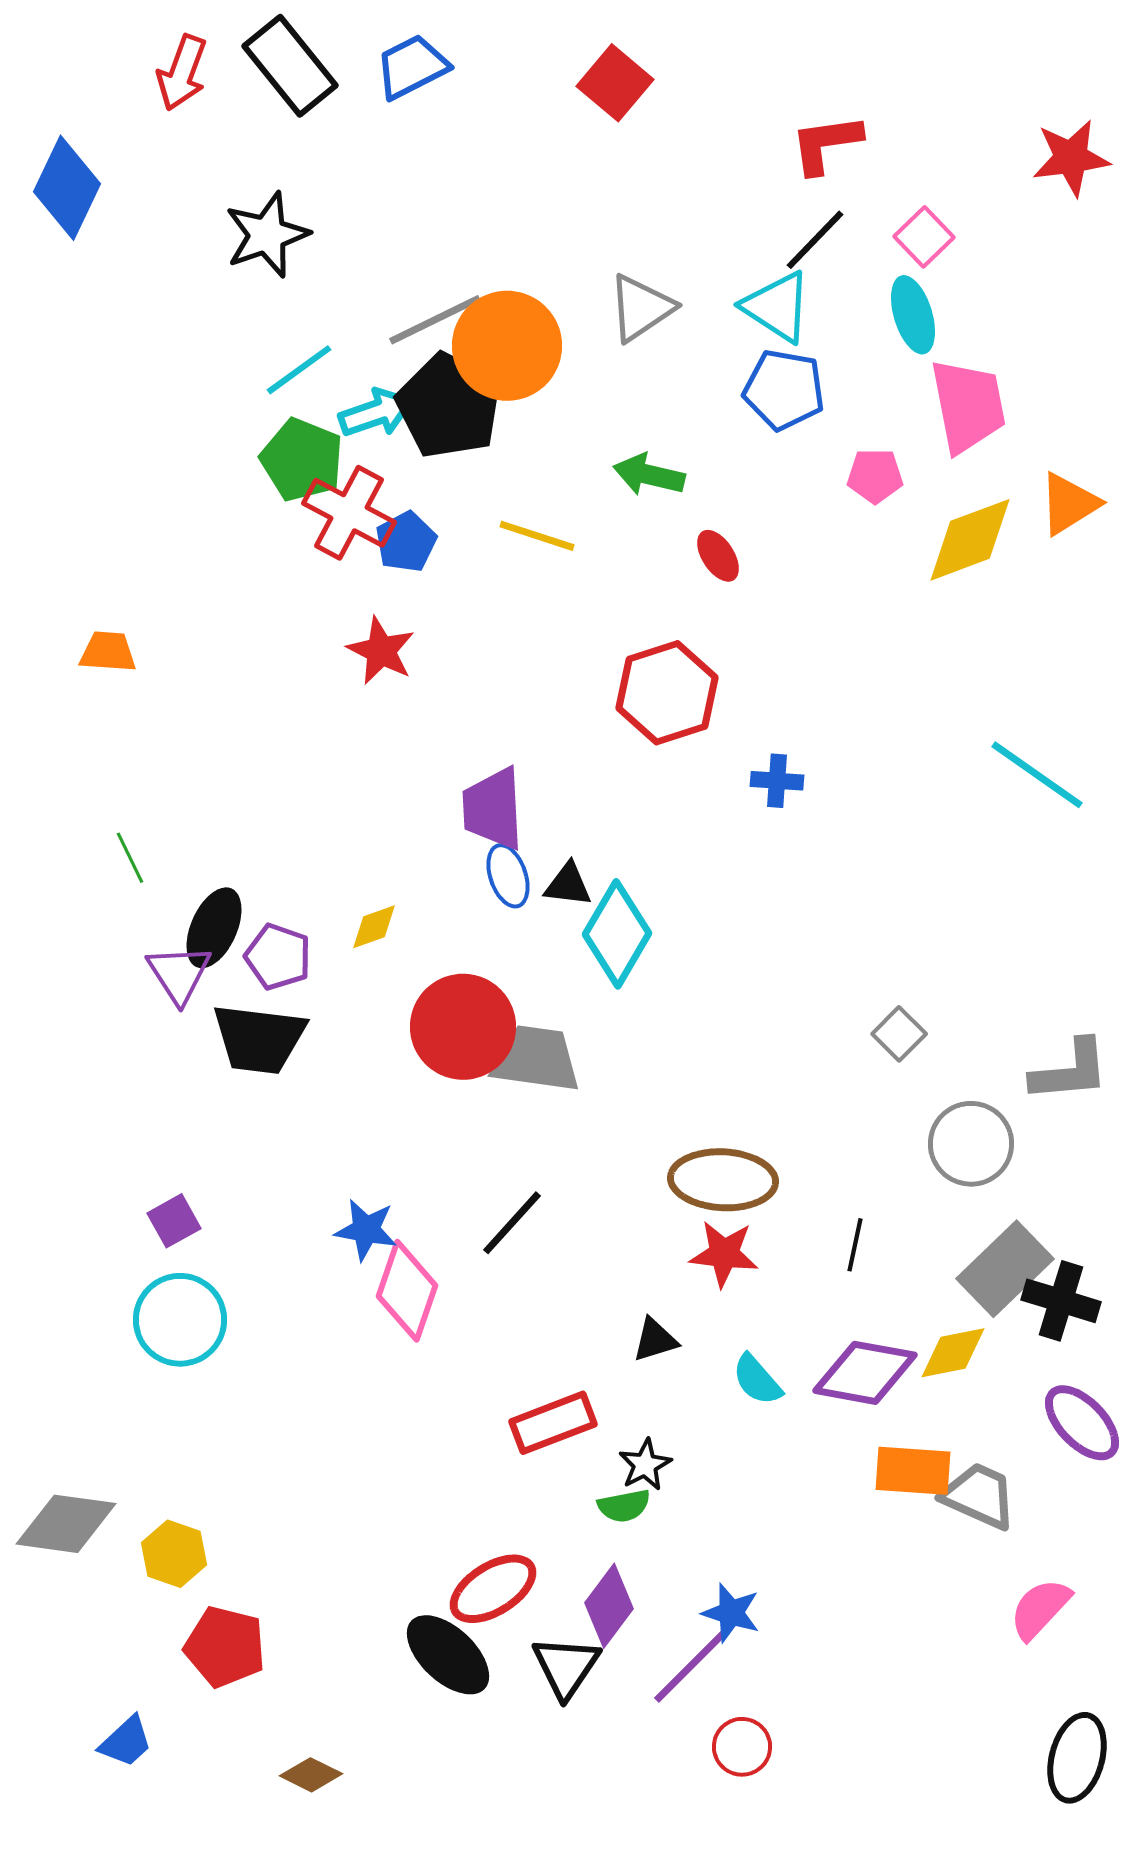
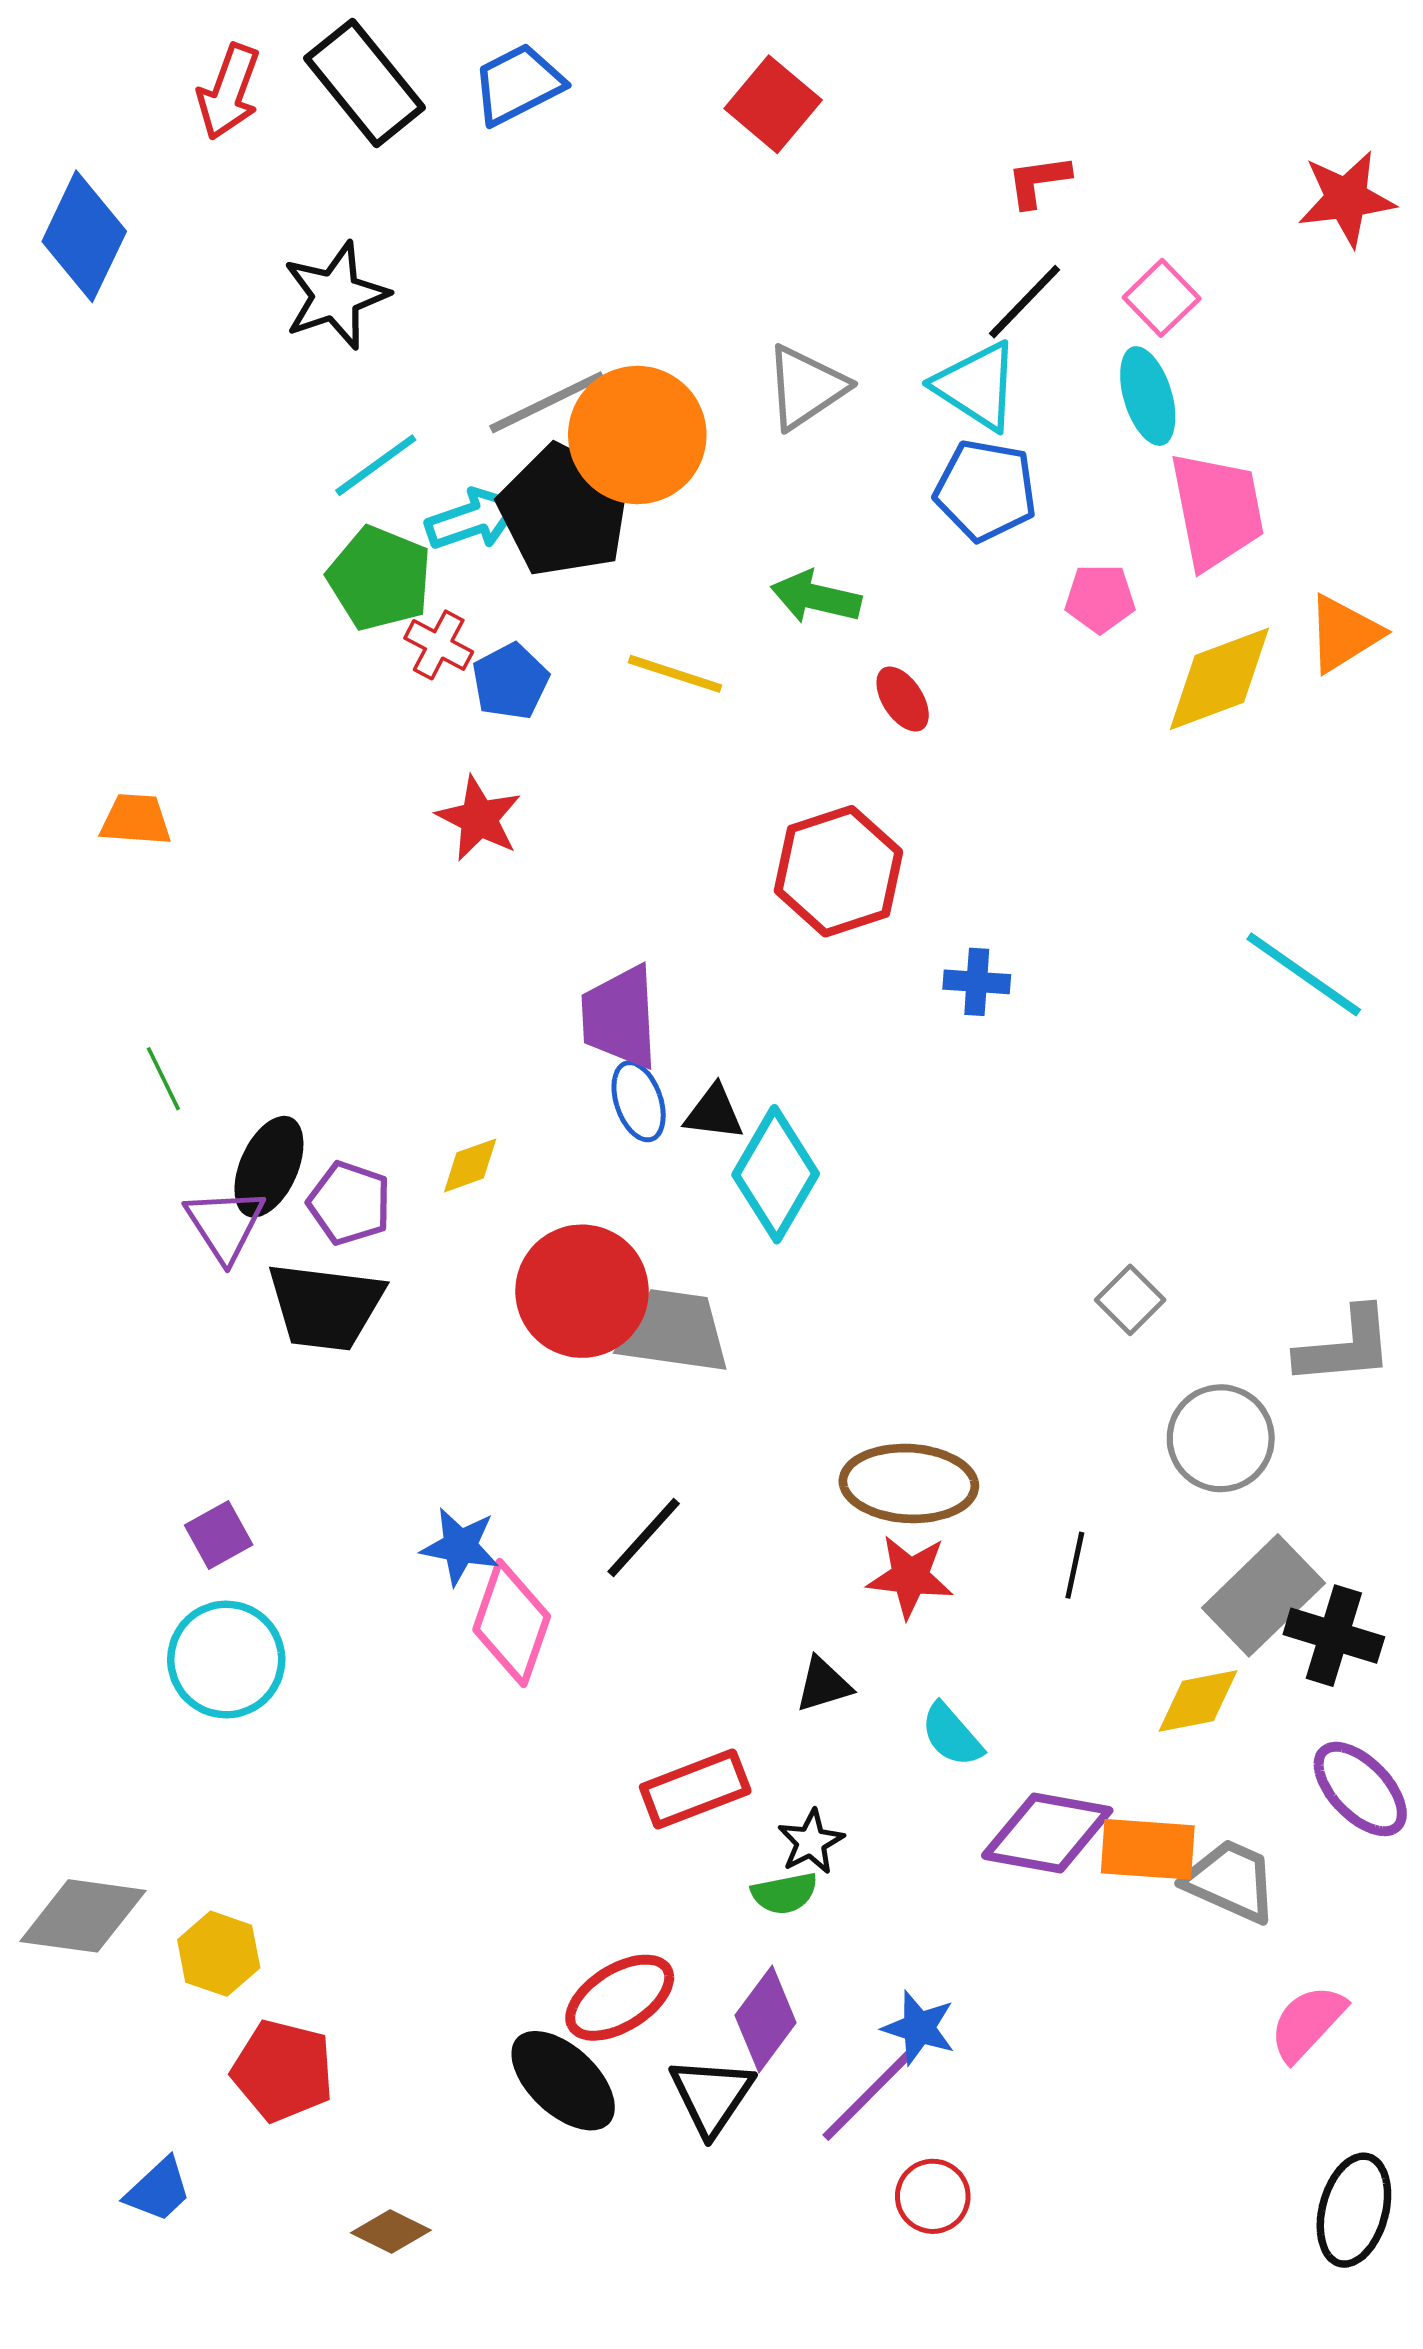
red L-shape: (826, 144) -> (1038, 181), size x0.7
red cross: (349, 513) -> (439, 645), size x0.6
purple diamond: (865, 1373) -> (1047, 1833), moved

